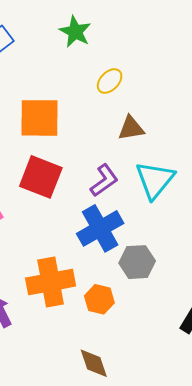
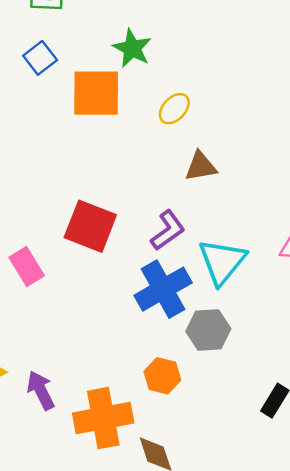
orange square: (40, 118) -> (96, 93), moved
cyan triangle: (155, 180) -> (222, 262), moved
orange cross: (51, 282) -> (103, 418), moved

